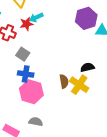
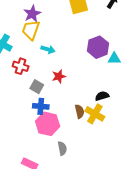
cyan arrow: (36, 17) -> (48, 49), turned -136
red star: (26, 24) -> (59, 76), moved
gray semicircle: (36, 122) -> (62, 148), moved, turned 72

